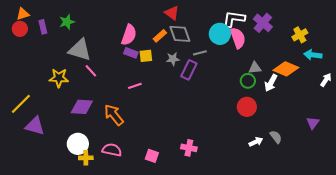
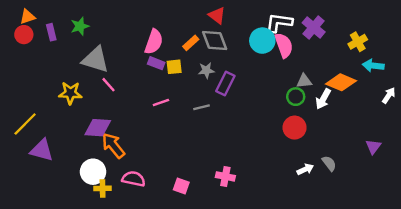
red triangle: (172, 13) -> (217, 15), moved
gray line: (200, 53) -> (202, 107), moved
orange arrow: (114, 115) -> (113, 145), moved

